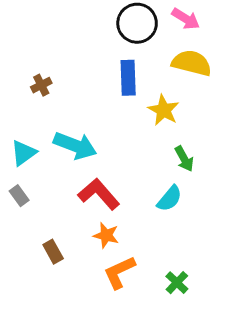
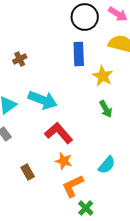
green arrow: (184, 159) -> (106, 109), moved
cyan semicircle: (169, 199) -> (107, 165), moved
green cross: (177, 283) -> (86, 208), moved

